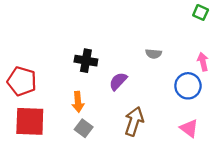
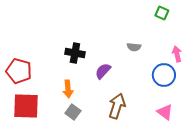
green square: (201, 12) -> (162, 13), moved

